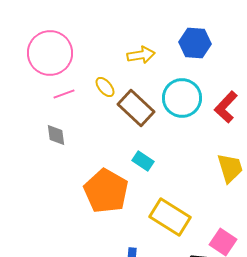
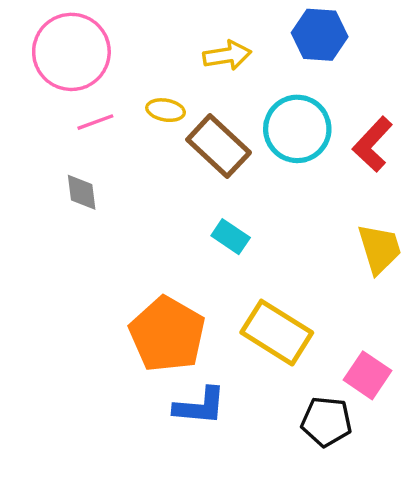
yellow ellipse: (105, 87) -> (166, 110), turned -40
orange pentagon: (106, 191) -> (167, 334), moved

